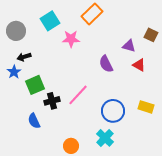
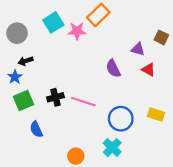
pink star: (71, 39) -> (77, 31), moved
green square: (35, 85) -> (23, 101), moved
pink line: (78, 95) -> (83, 102), turned 65
black cross: (52, 101) -> (55, 97), moved

